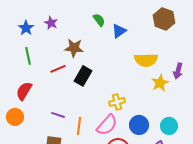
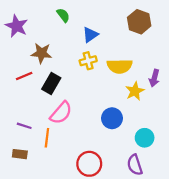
green semicircle: (99, 20) -> (63, 15), moved
purple star: (51, 23) -> (17, 26), size x1.5
yellow cross: (117, 102) -> (88, 61), moved
pink semicircle: (107, 125) -> (61, 113), moved
blue circle: (139, 125) -> (112, 118), moved

